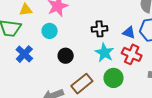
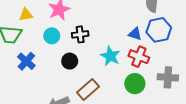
black cross: (100, 29) -> (80, 34), moved
green circle: (114, 78) -> (135, 84), moved

